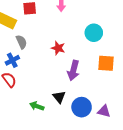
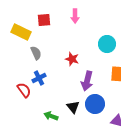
blue cross: (12, 60) -> (39, 78), moved
blue circle: (82, 107) -> (95, 104), moved

